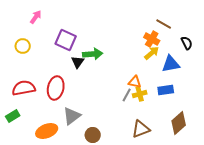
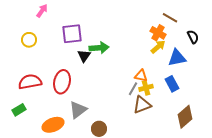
purple square: (66, 40) -> (72, 34), turned -30
blue rectangle: (166, 90) -> (172, 84), turned 70
brown triangle: (141, 129) -> (142, 105), moved

